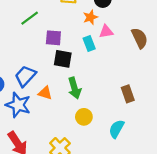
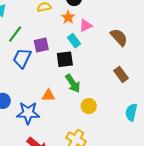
brown semicircle: (140, 38) -> (119, 37), moved
black square: (63, 59) -> (65, 59), moved
blue trapezoid: (25, 76) -> (22, 58), moved
cyan semicircle: (117, 129) -> (131, 112), moved

